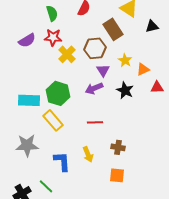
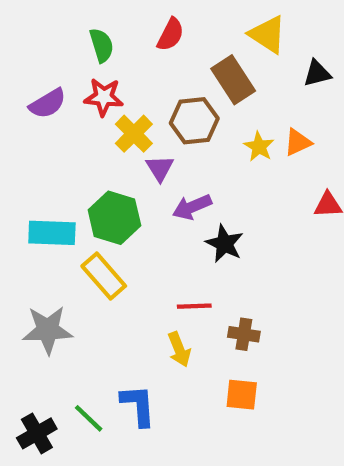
orange triangle: (143, 69) -> (298, 142), moved
purple triangle: (103, 70) -> (160, 168), moved
black star: (125, 90) -> (224, 244), moved
red line: (95, 122) -> (194, 306), moved
blue L-shape: (62, 161) -> (138, 405), moved

